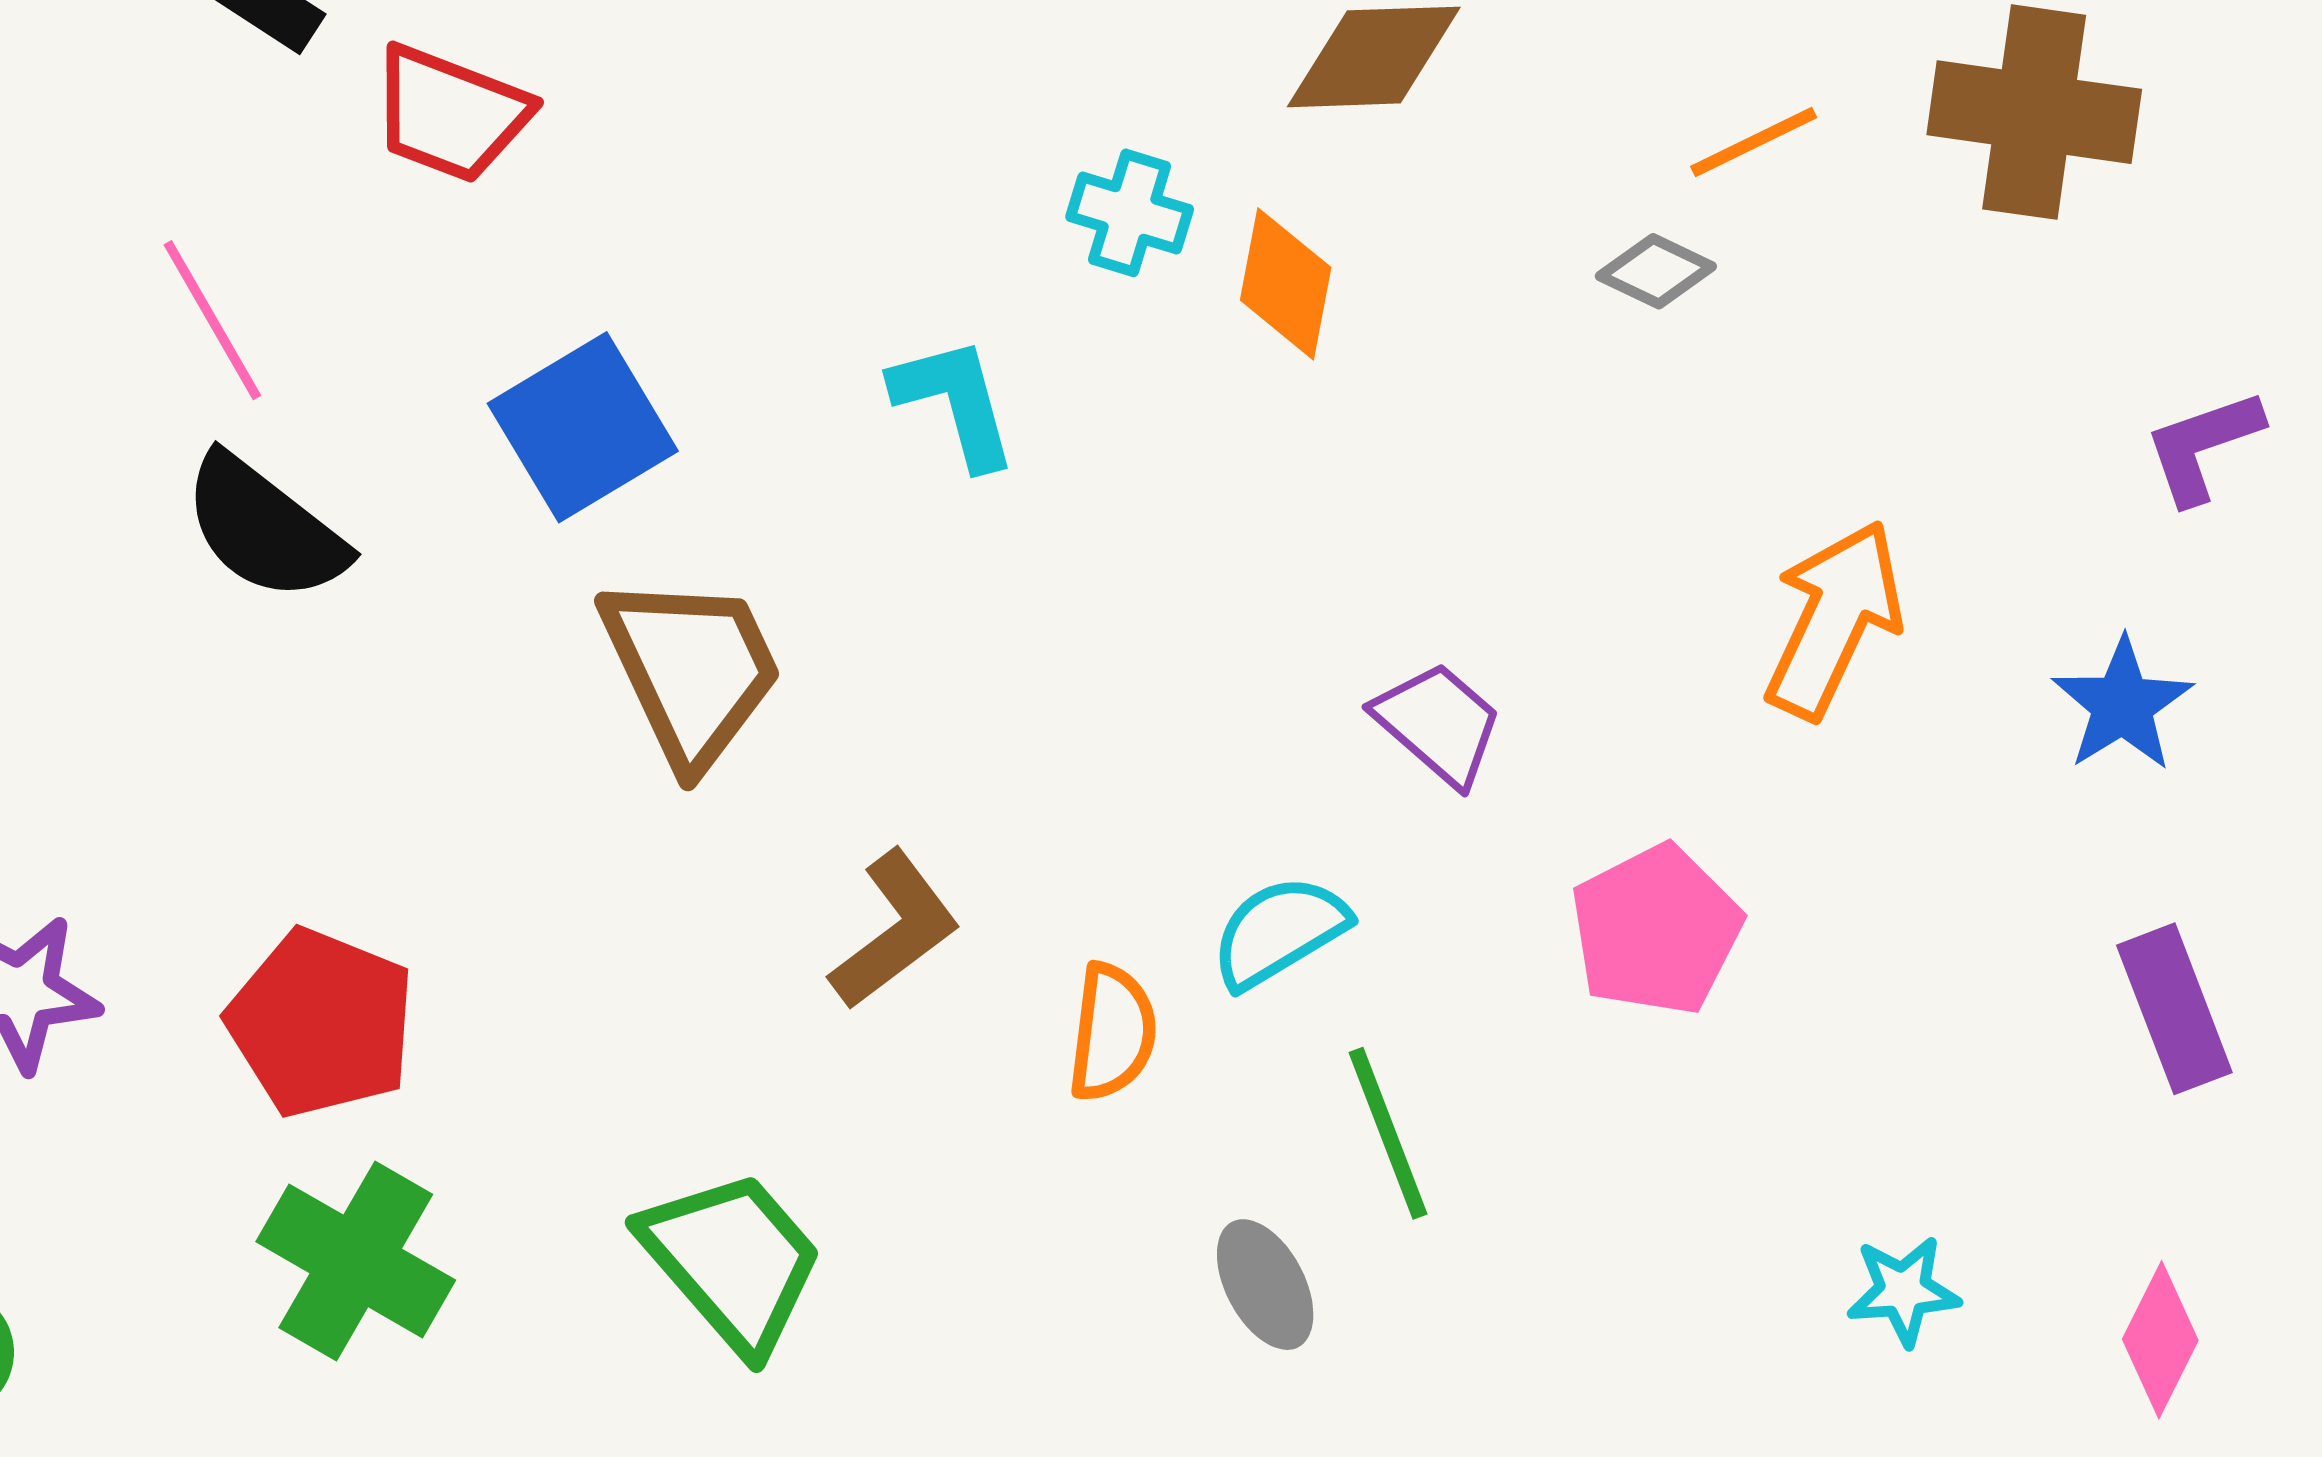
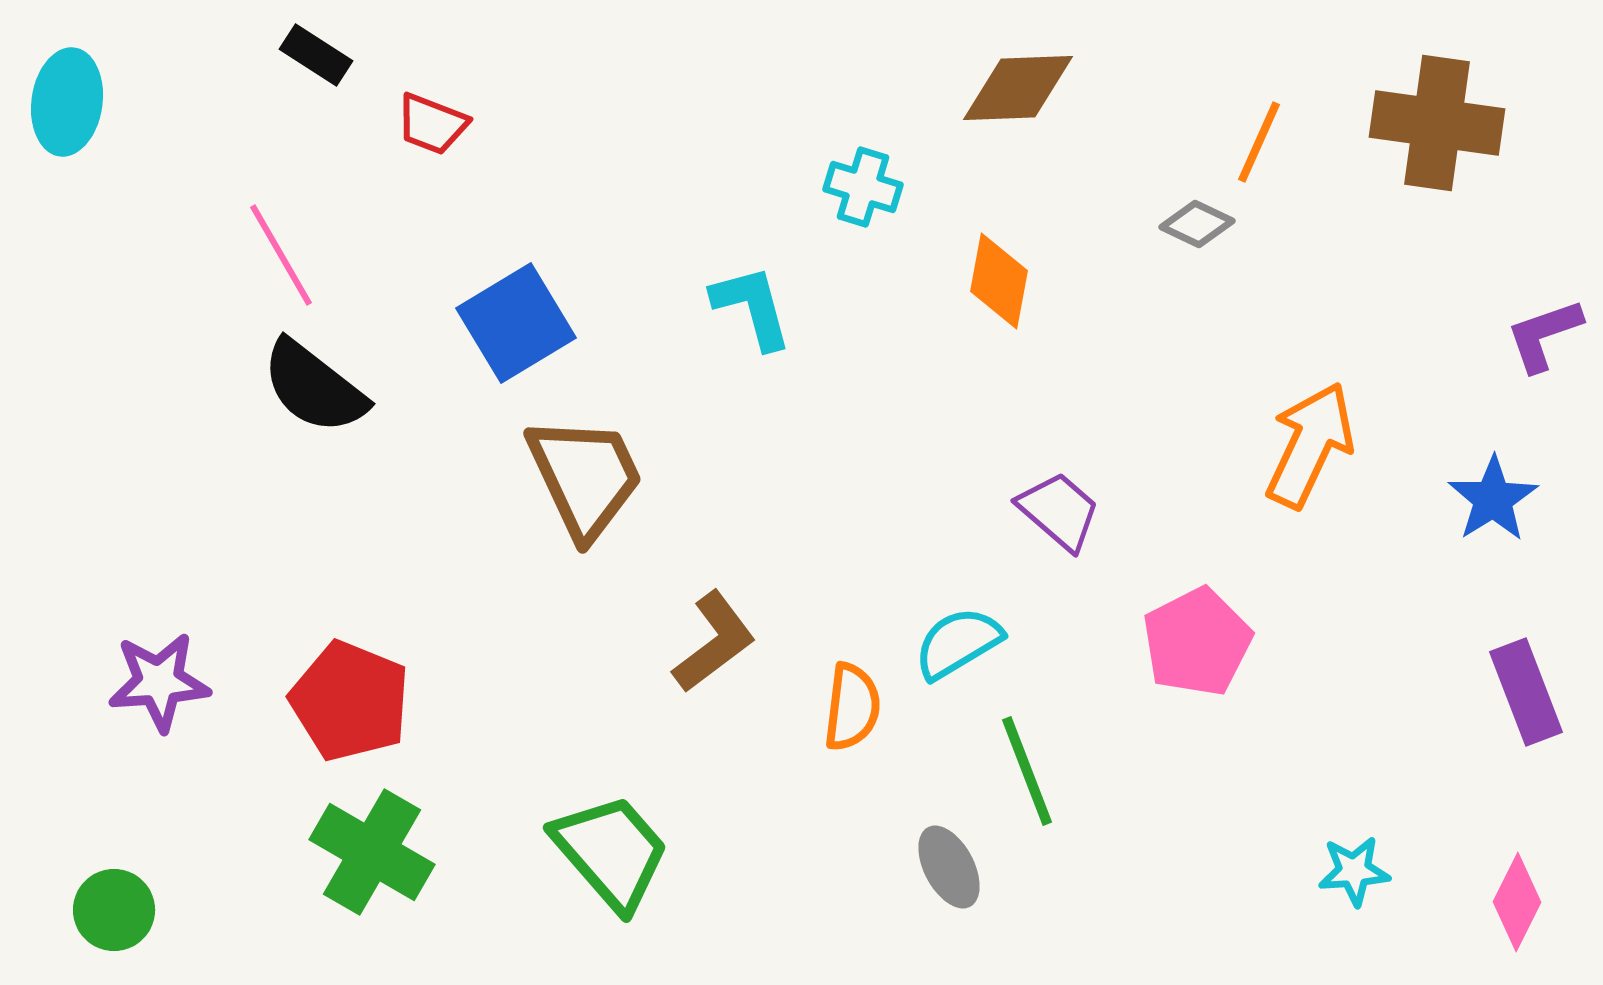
red trapezoid: (450, 114) -> (432, 124), size x0.7
orange line: (1754, 142) -> (1259, 142), turned -40
orange diamond: (1286, 284) -> (999, 281), moved

